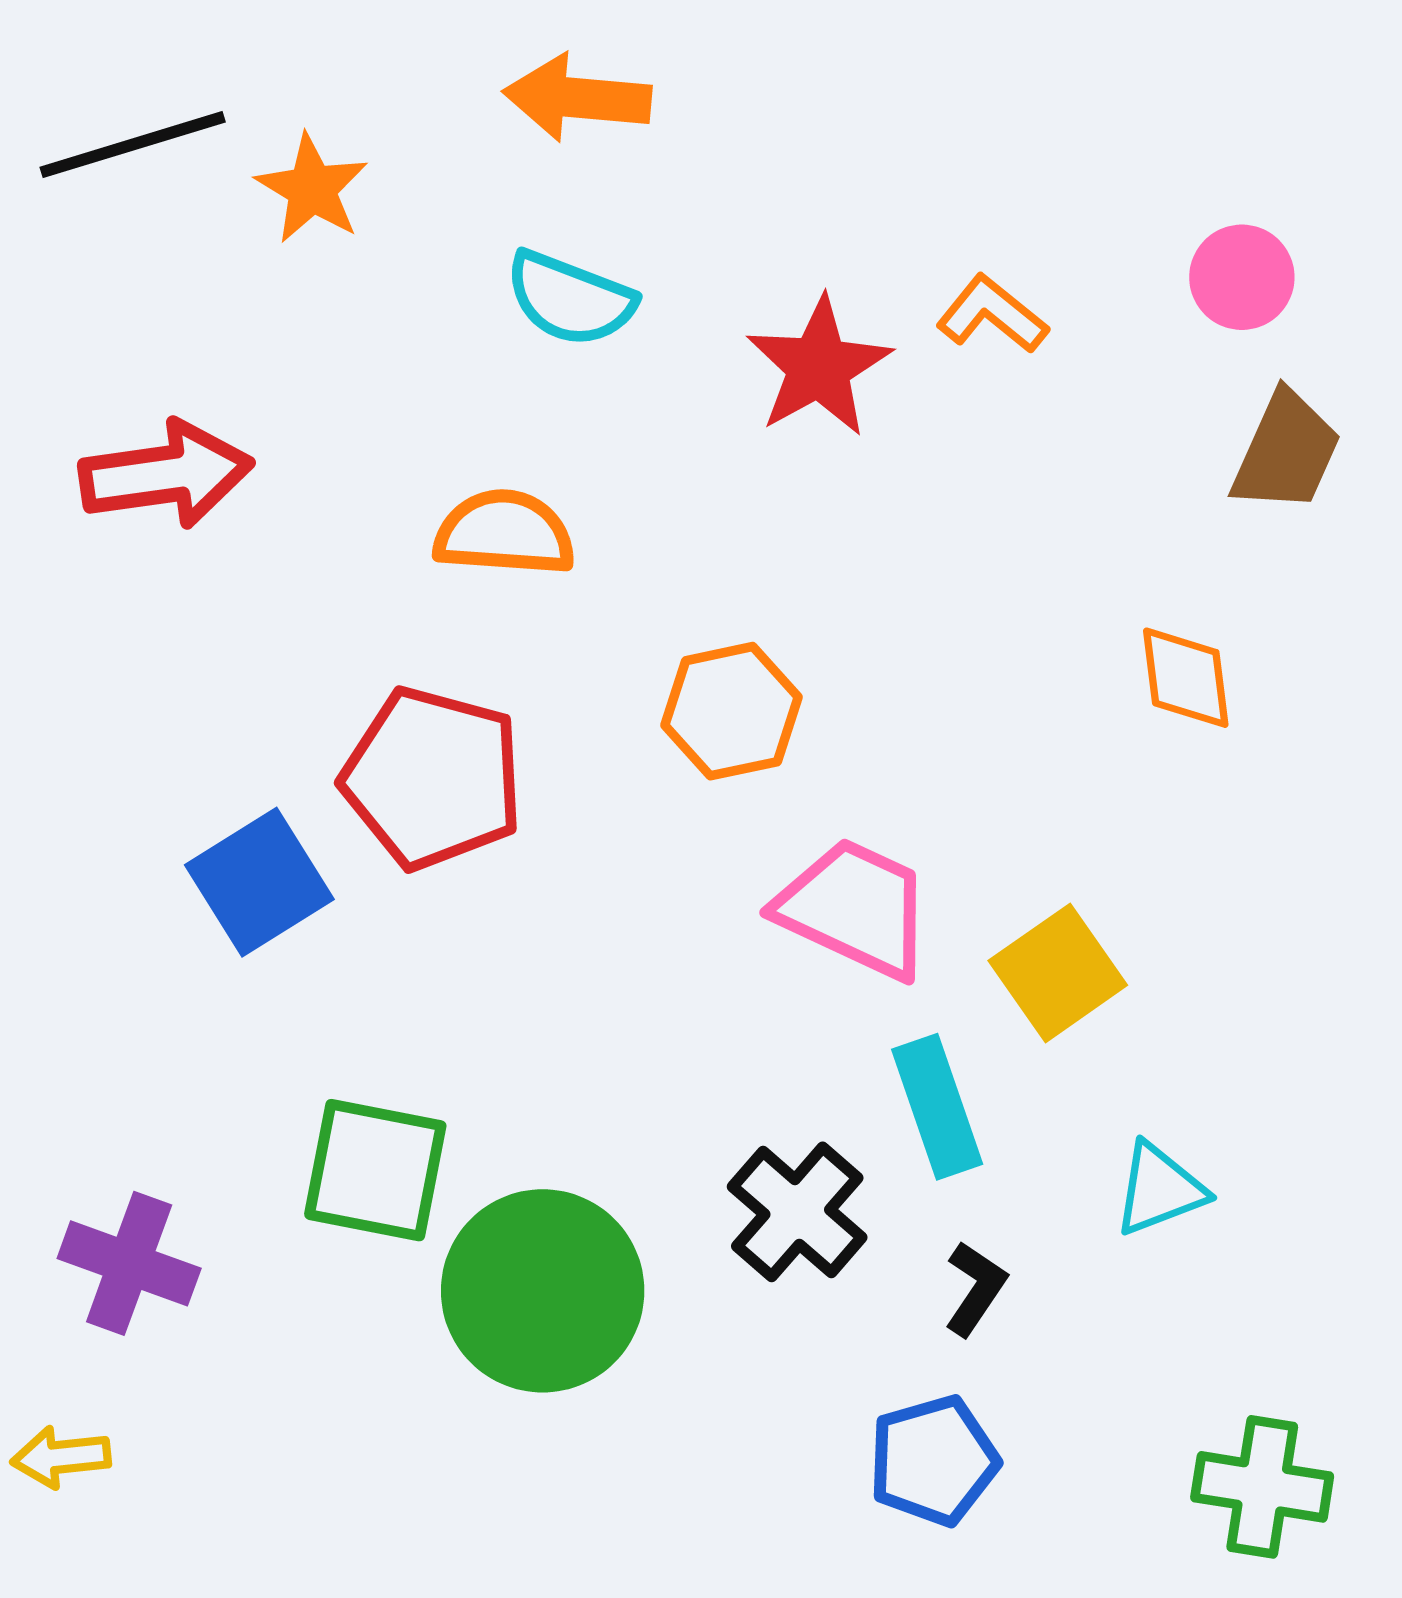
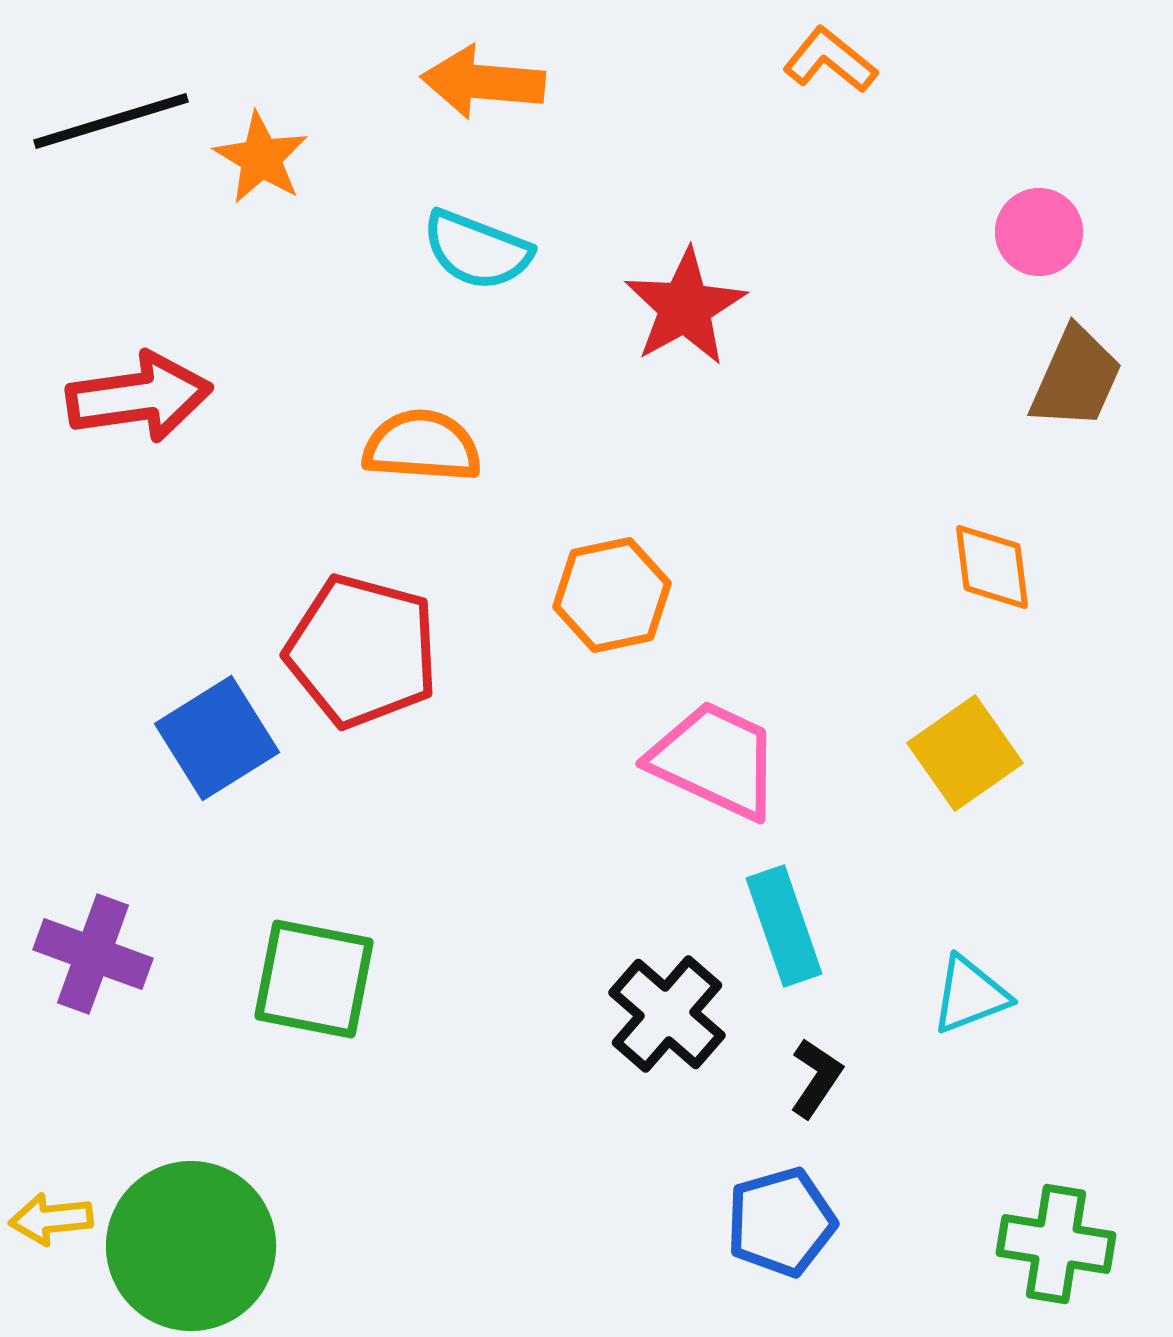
orange L-shape: (992, 314) -> (830, 60), moved
yellow square: (1058, 973) -> (965, 753), moved
purple cross: (129, 1263) -> (93, 954), moved
green circle: (543, 1291) -> (191, 1246), moved

